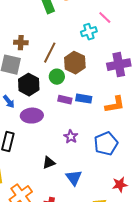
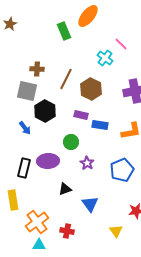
cyan cross: (89, 32) -> (105, 58), turned -35
green circle: (57, 77) -> (71, 142), moved
purple rectangle: (65, 100) -> (81, 115), moved
purple ellipse: (32, 116) -> (48, 161), moved

